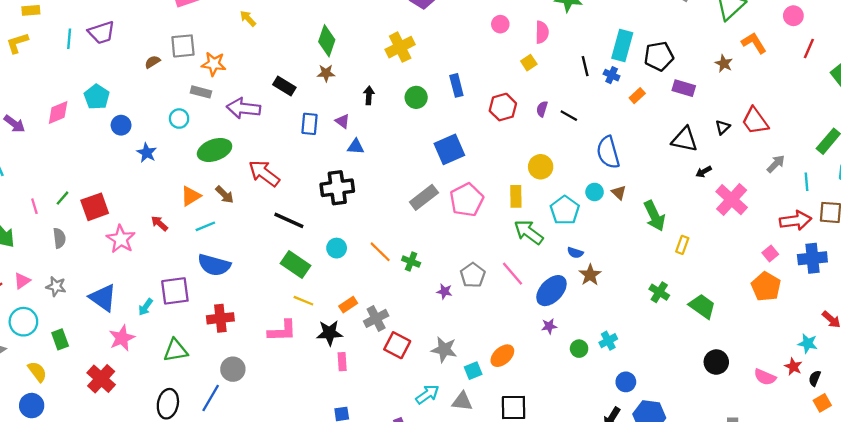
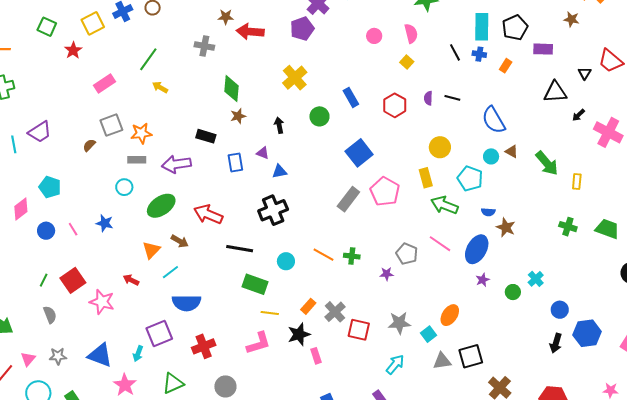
blue circle: (121, 125) -> (46, 231), moved
pink line: (34, 206) -> (73, 229), moved
gray triangle: (462, 401) -> (442, 361), moved

